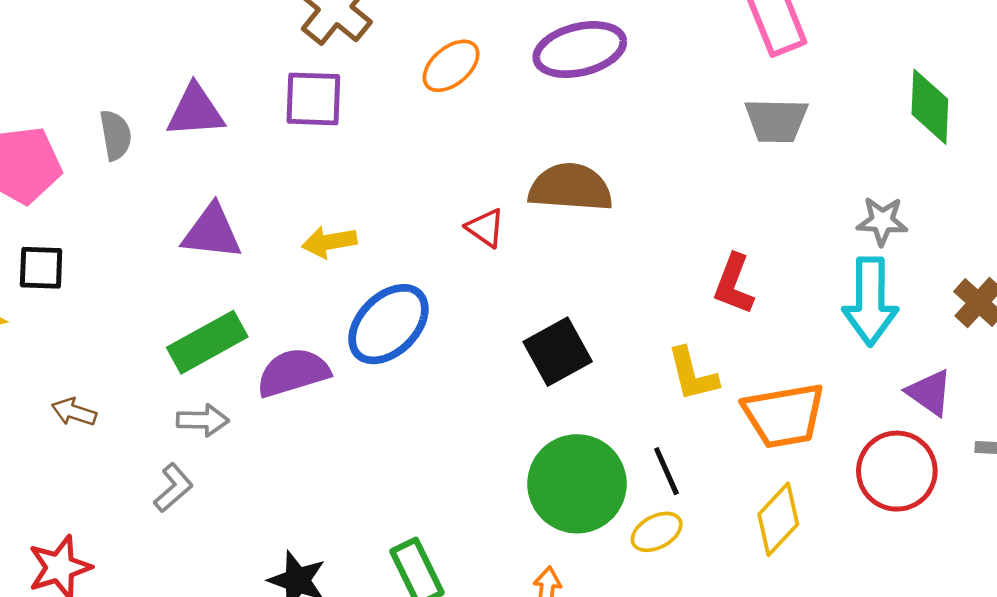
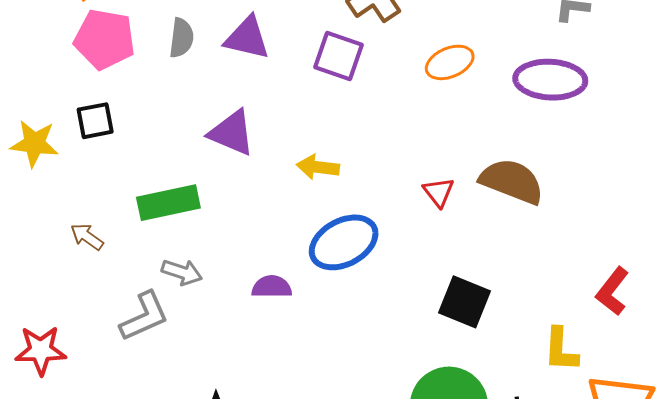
black square: (41, 268) -> (95, 121), turned -30
green rectangle: (207, 342) -> (168, 203), moved
black square: (558, 352) -> (465, 302), turned 34
purple semicircle: (293, 373) -> (272, 287), moved, size x0.7
gray L-shape: (173, 488) -> (144, 316), size x1.4

